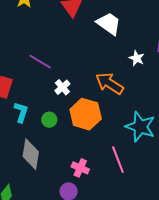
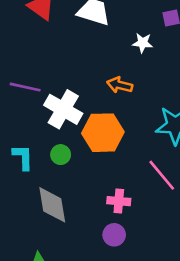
orange arrow: (110, 83) -> (120, 85), size x0.7
white cross: (62, 87) -> (63, 109), size x1.8

